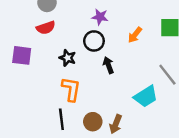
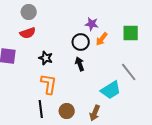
purple star: (100, 17) -> (92, 24), moved
black circle: (94, 41) -> (81, 42), moved
brown arrow: (116, 124) -> (95, 113), moved

